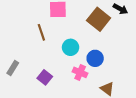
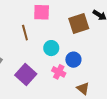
brown square: (99, 19) -> (79, 23), turned 30
purple square: (45, 77) -> (26, 75), size x1.5

